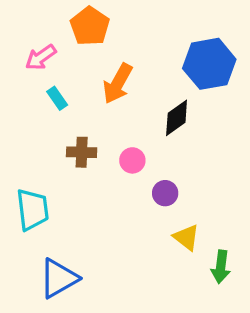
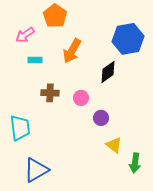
cyan rectangle: (57, 98) -> (35, 60), turned -56

